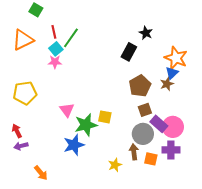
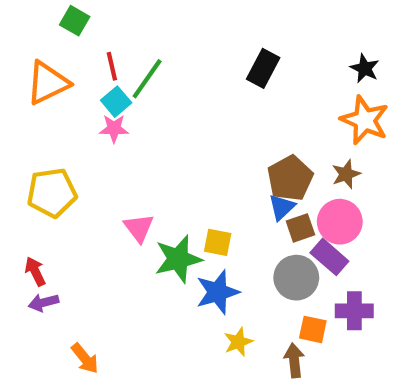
black star: (146, 33) -> (365, 68), moved
black rectangle: (129, 52) -> (263, 68), moved
blue triangle: (172, 73) -> (282, 207), moved
pink circle: (173, 127) -> (340, 222), moved
blue star: (74, 145) -> (218, 292), moved
brown arrow: (134, 152) -> (294, 361), moved

